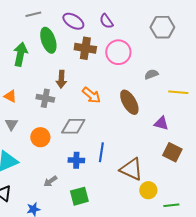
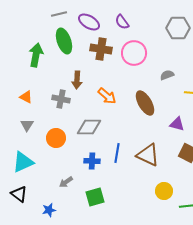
gray line: (33, 14) -> (59, 14), moved
brown triangle: (131, 169) -> (148, 155), moved

